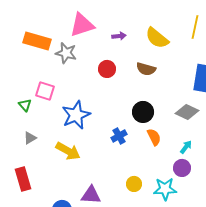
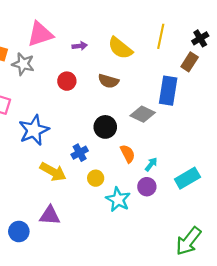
gray diamond: (187, 112) -> (143, 114), moved
orange semicircle: (154, 137) -> (128, 154), moved
yellow arrow: (68, 151) -> (53, 172), moved
yellow circle: (134, 184) -> (96, 178), moved
cyan star: (165, 189) -> (118, 199), moved, turned 30

